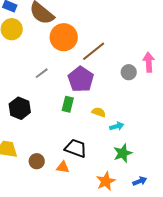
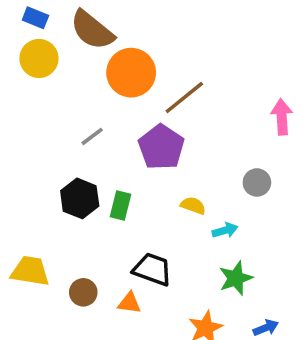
gray circle: (129, 72) -> (257, 182), moved
green rectangle: (68, 104) -> (120, 206), moved
black hexagon: (20, 108) -> (80, 198), moved

